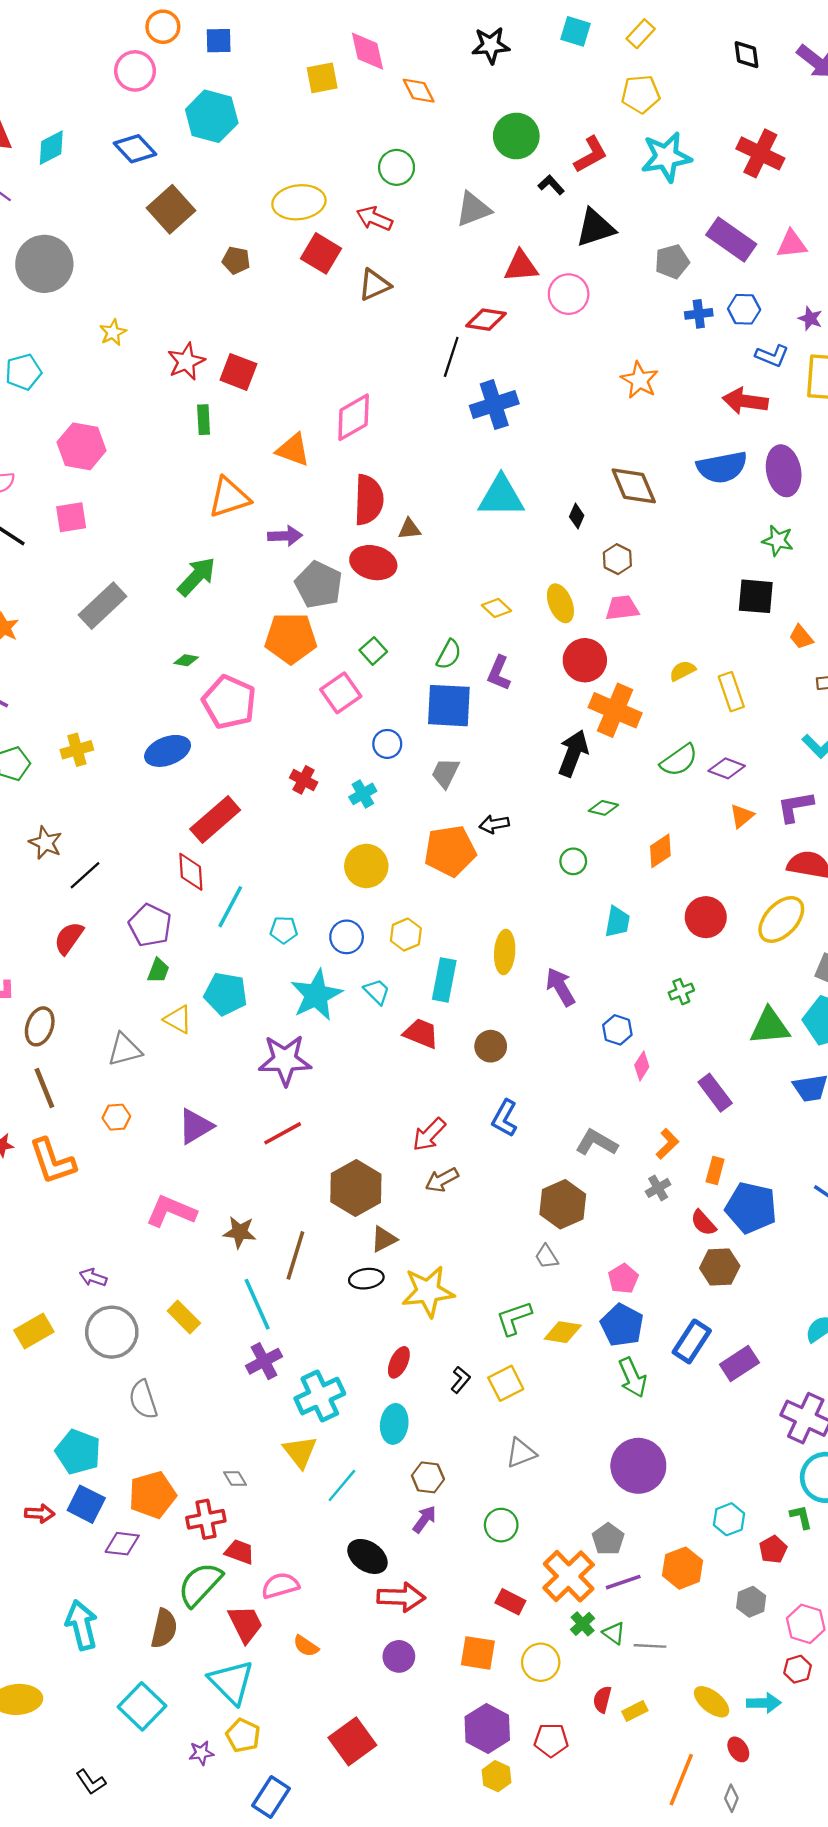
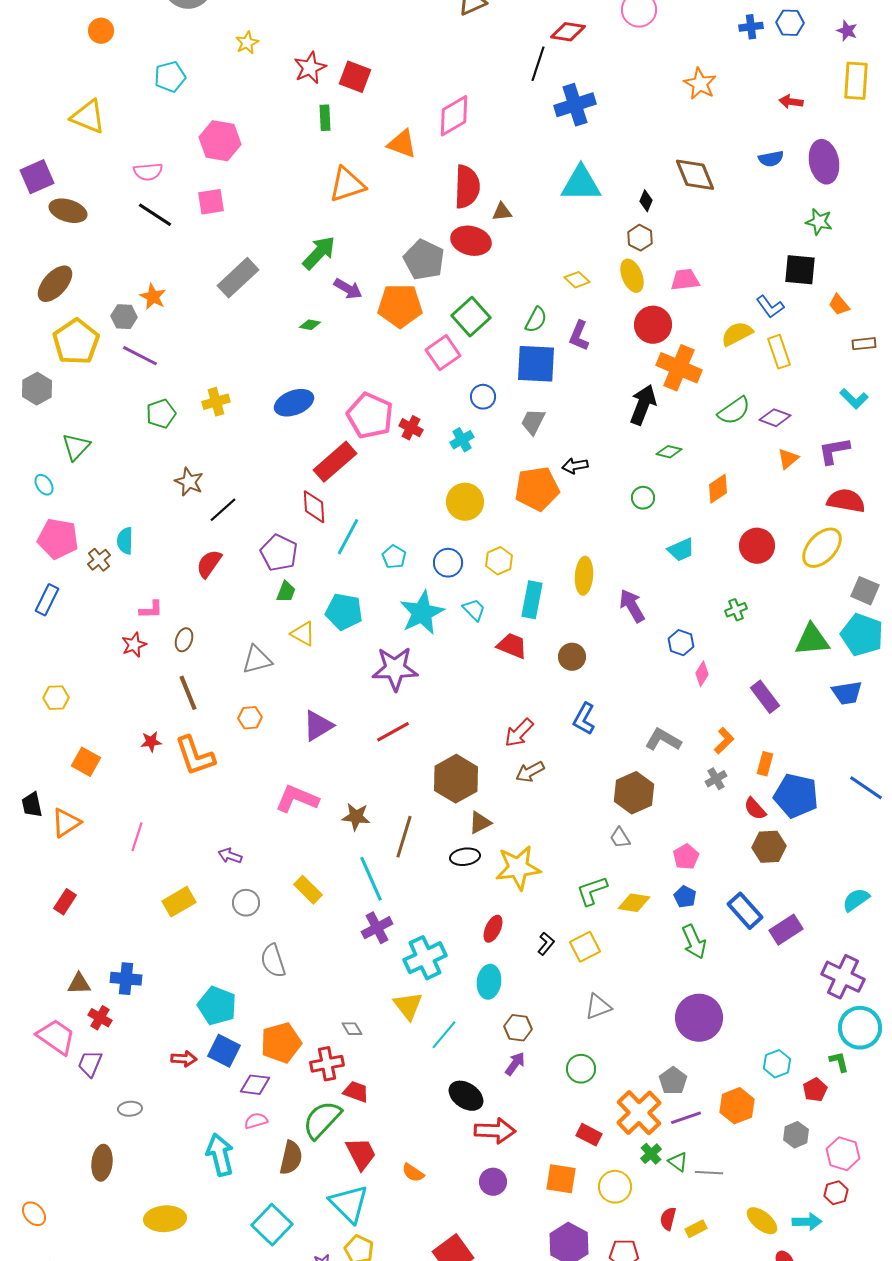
blue L-shape: (772, 356) -> (770, 307), moved, turned 32
red arrow: (745, 401) -> (791, 102), size x0.6
blue semicircle: (722, 467) -> (771, 159), size x0.6
purple arrow: (285, 536) -> (348, 289), moved, turned 32
brown hexagon: (617, 559) -> (640, 238), moved
green square: (373, 651) -> (471, 317), size x1.6
yellow semicircle: (682, 671) -> (737, 334), size x1.4
pink pentagon: (229, 702) -> (370, 416), moved
cyan trapezoid: (617, 922) -> (681, 550), turned 56
cyan pentagon: (284, 930) -> (394, 557), turned 30
brown ellipse: (40, 1026) -> (184, 640), size x0.7
blue pentagon: (622, 1325) -> (685, 897), size x0.6
gray circle: (112, 1332) -> (246, 903), size x0.6
blue rectangle: (692, 1341) -> (745, 911), turned -75
pink semicircle: (280, 1586) -> (256, 1121), moved, size x0.7

